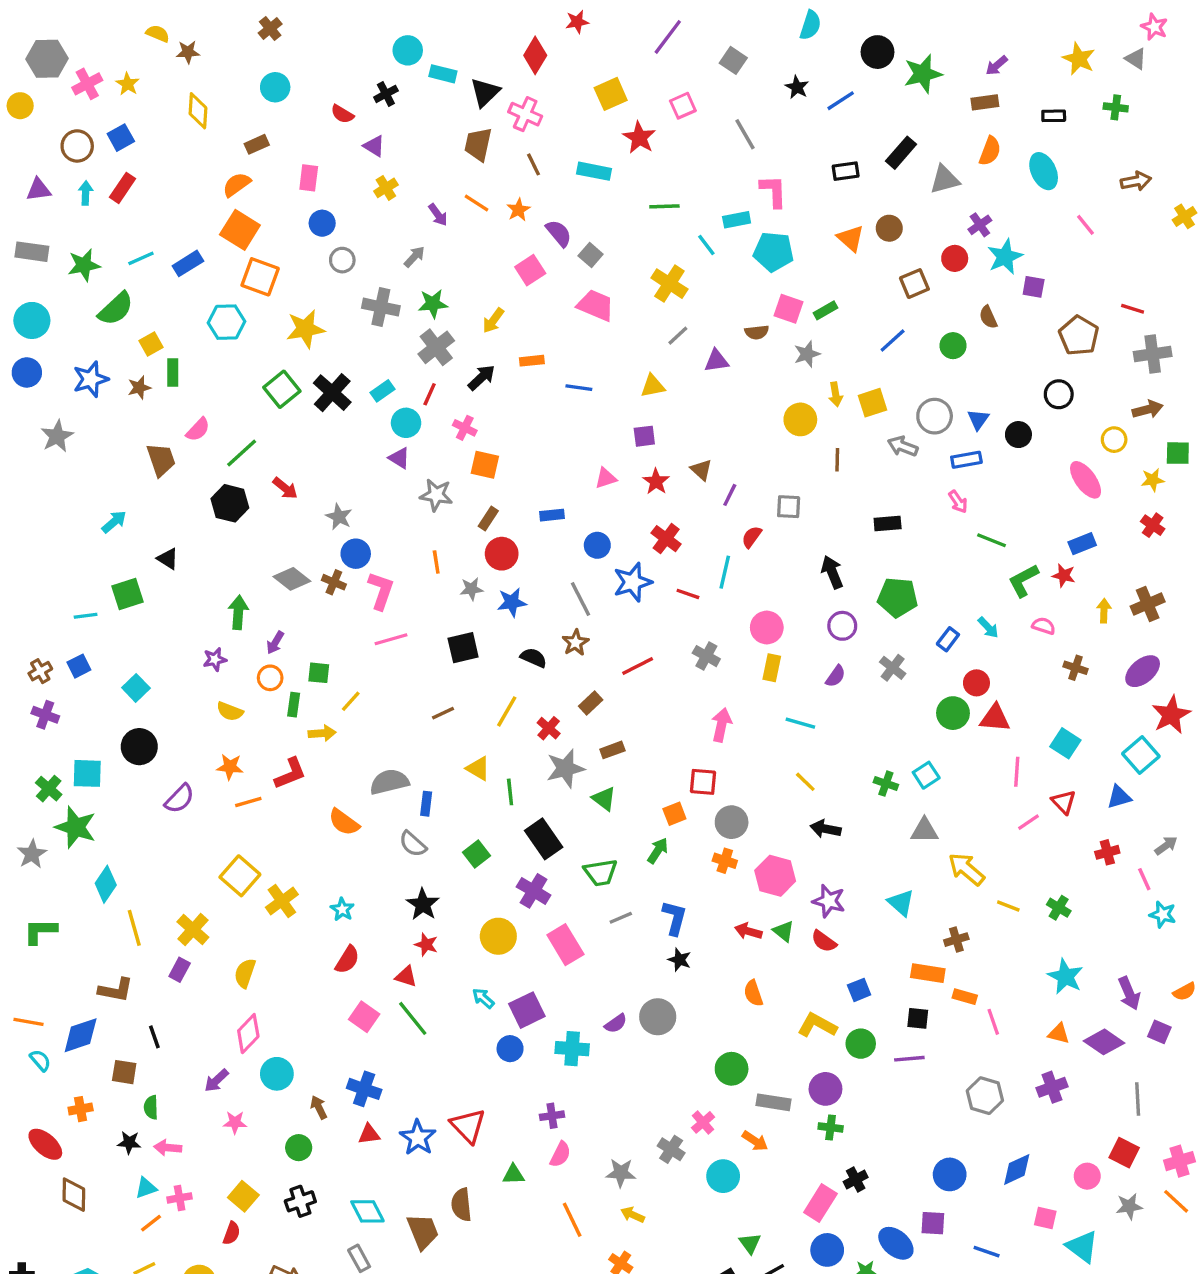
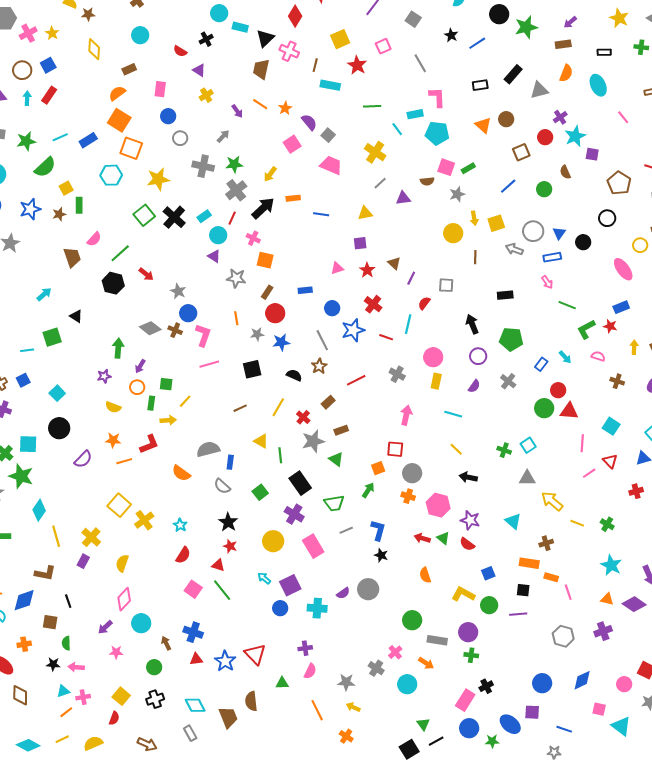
brown line: (534, 164) -> (315, 65), moved, turned 40
black arrow: (482, 378) -> (263, 208), size x1.4

